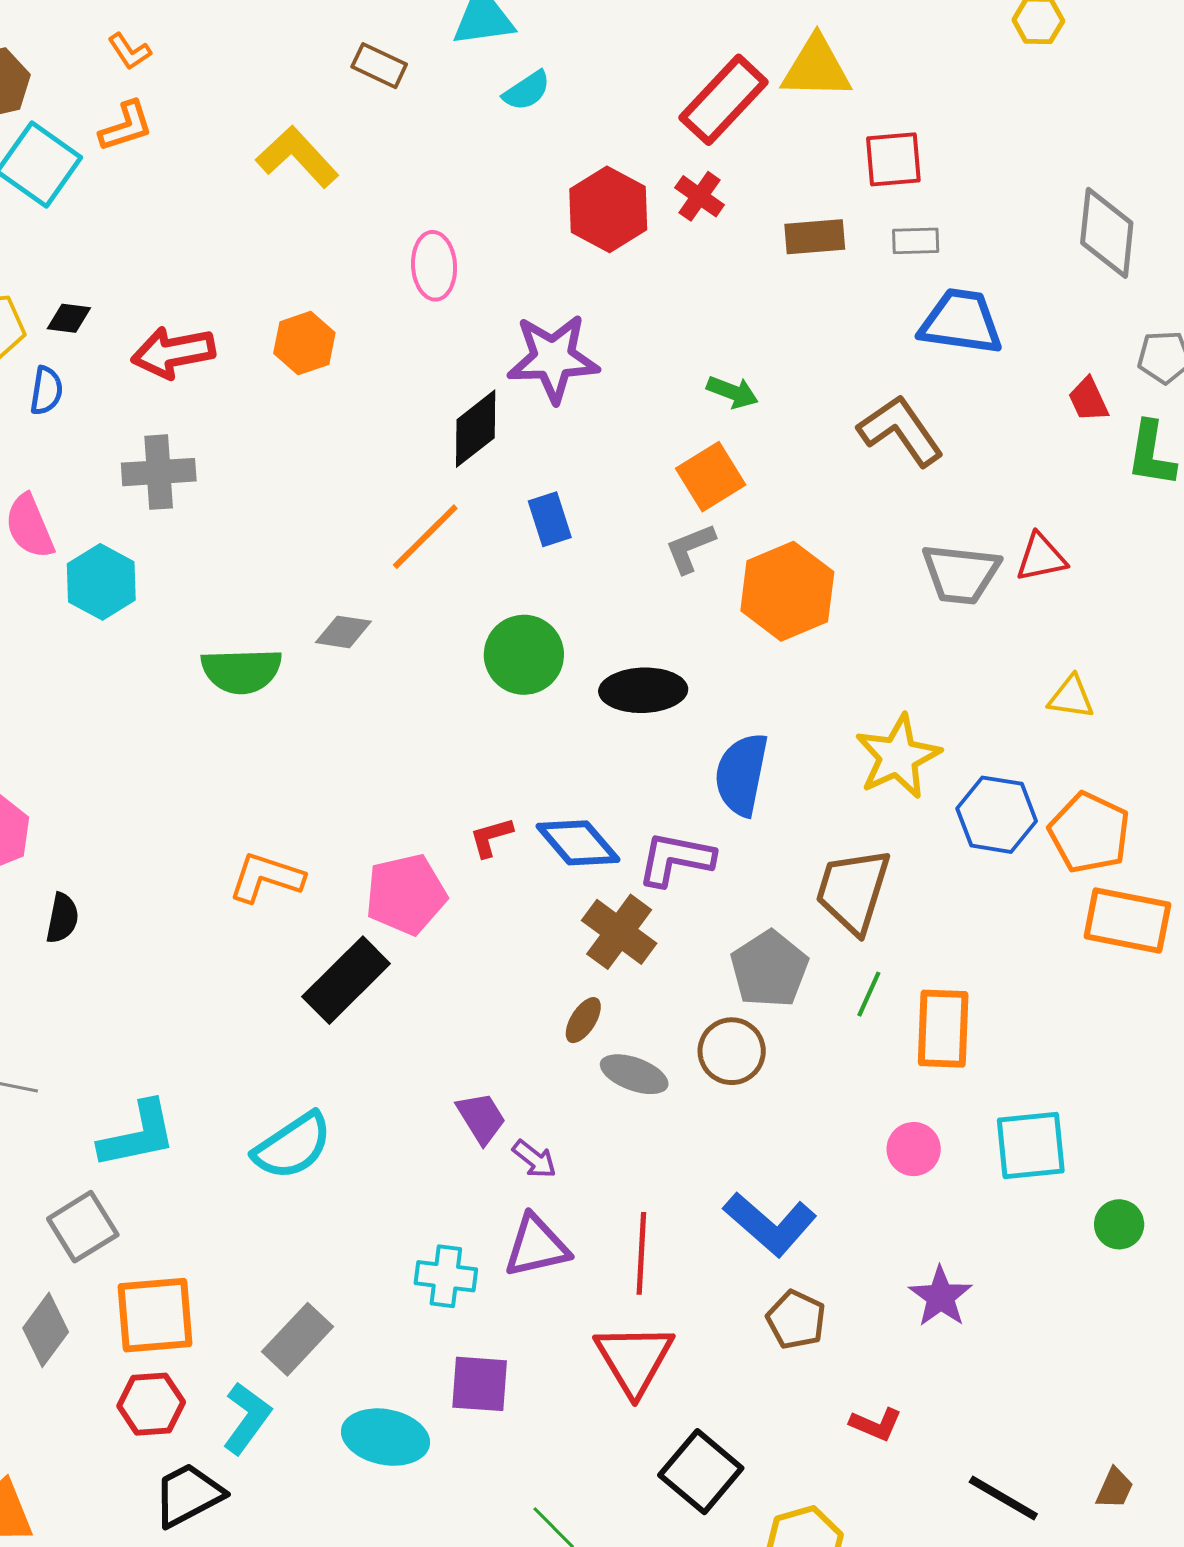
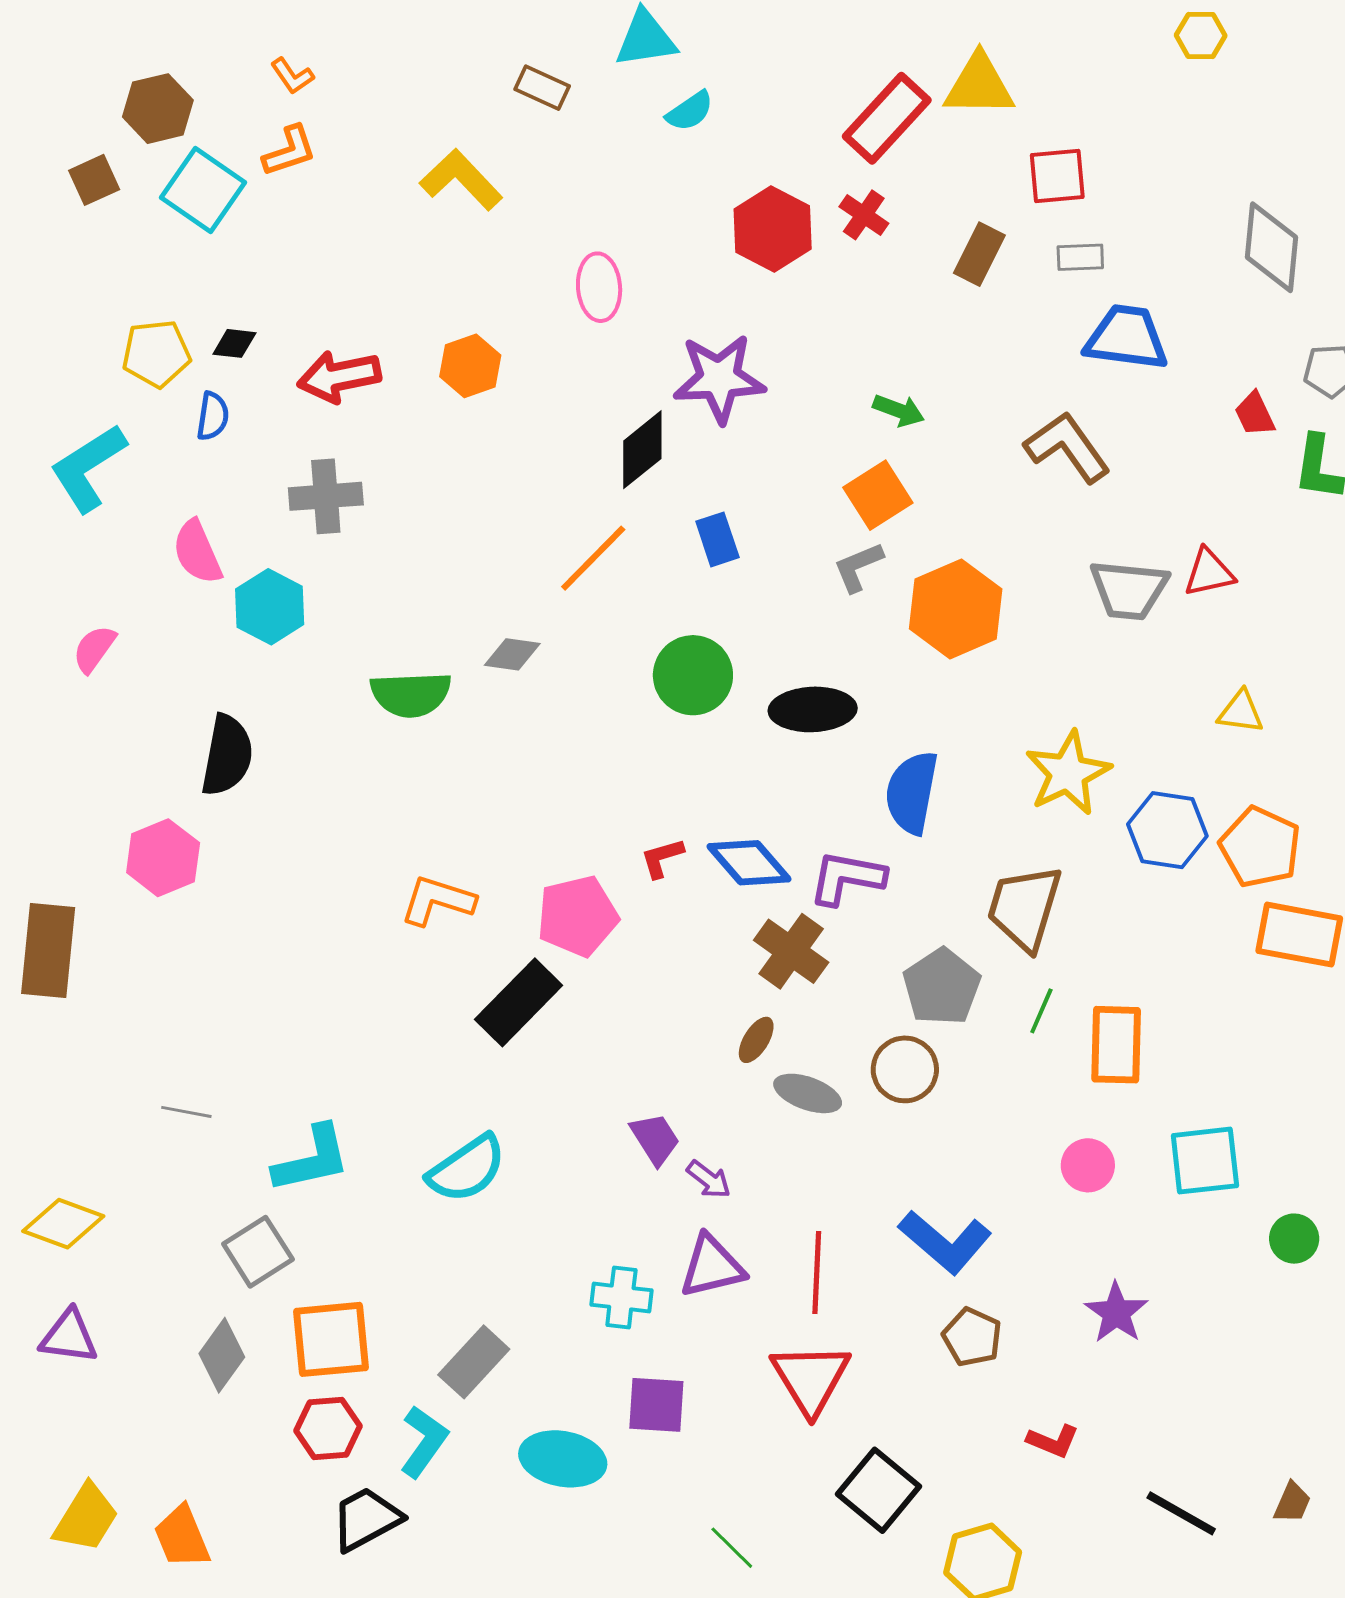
brown rectangle: (815, 237) -> (979, 254), turned -58
black semicircle: (62, 918) -> (227, 755), moved, size x1.6

